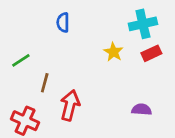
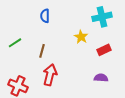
red rectangle: (151, 53) -> (104, 50), moved
brown line: (45, 83) -> (42, 51), moved

